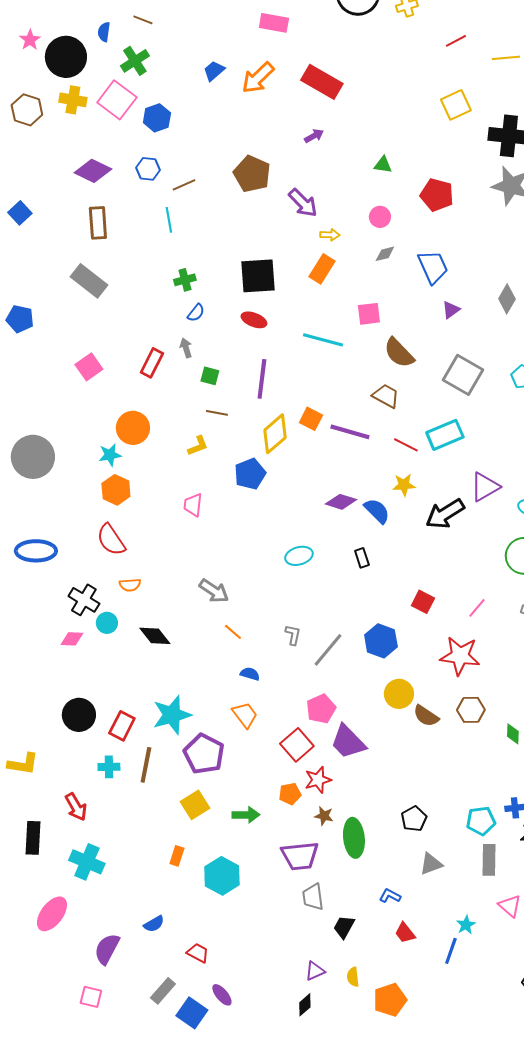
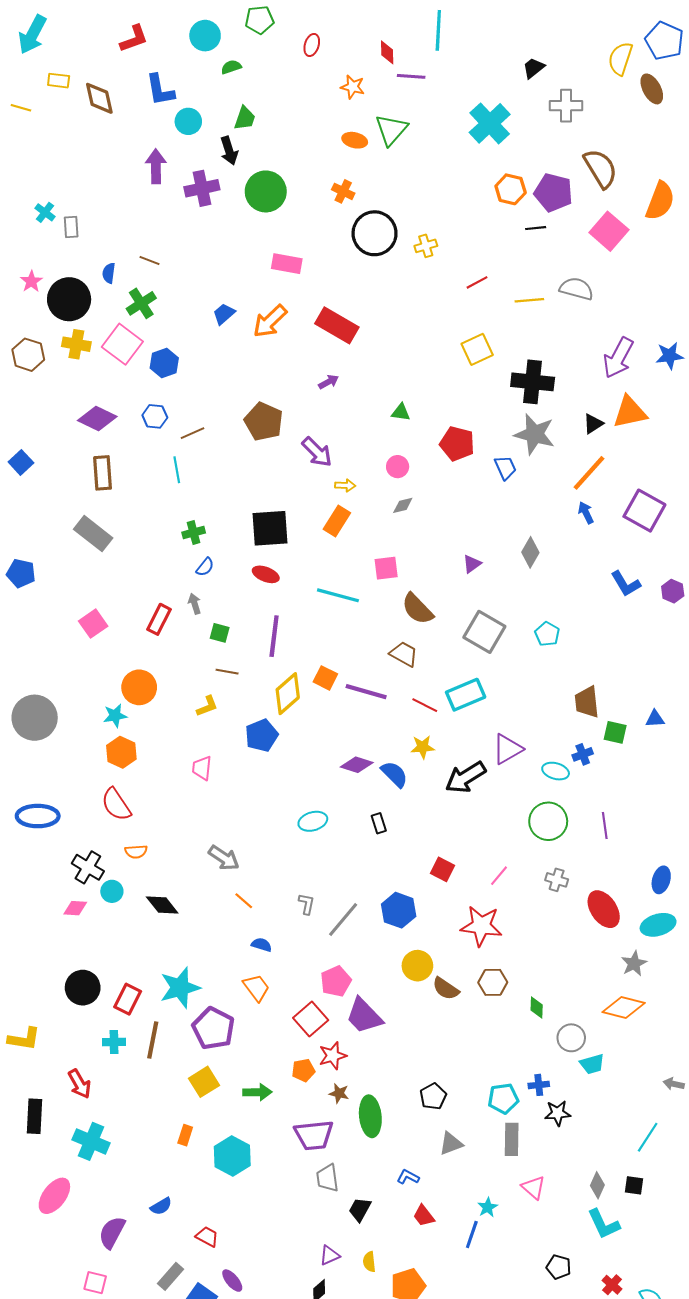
blue trapezoid: (433, 267) -> (505, 468), moved, size x0.7

